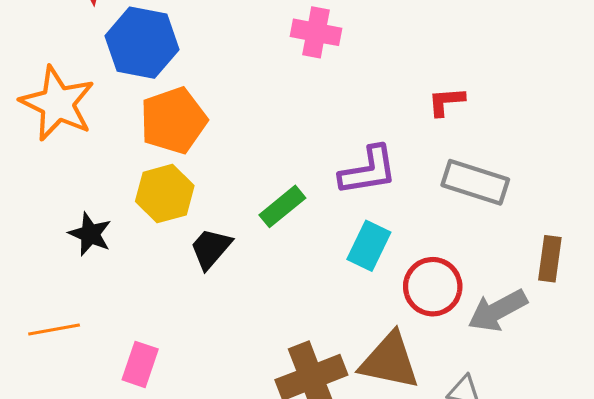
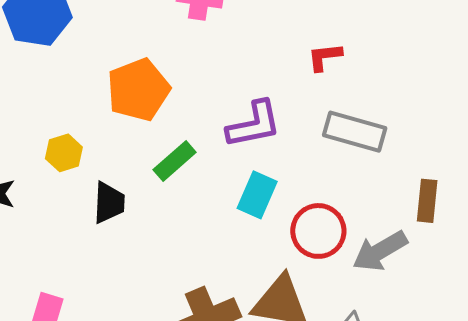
orange pentagon: (173, 121) -> (138, 90), moved
yellow hexagon: (165, 194) -> (64, 153), size x0.7
black trapezoid: (211, 248) -> (109, 203), turned 144

